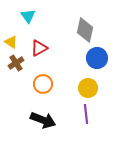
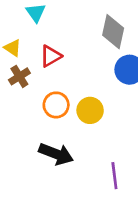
yellow circle: (88, 88) -> (90, 110), moved
purple line: (86, 114) -> (114, 176), moved

